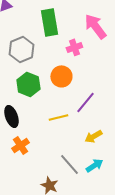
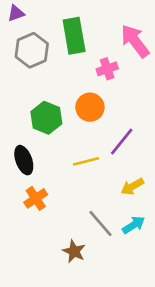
gray hexagon: (21, 49) -> (32, 50), moved

